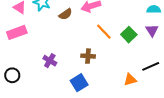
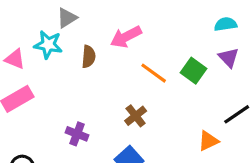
brown semicircle: (66, 14) -> (89, 57), turned -40
brown cross: (88, 56) -> (136, 116), turned -32

